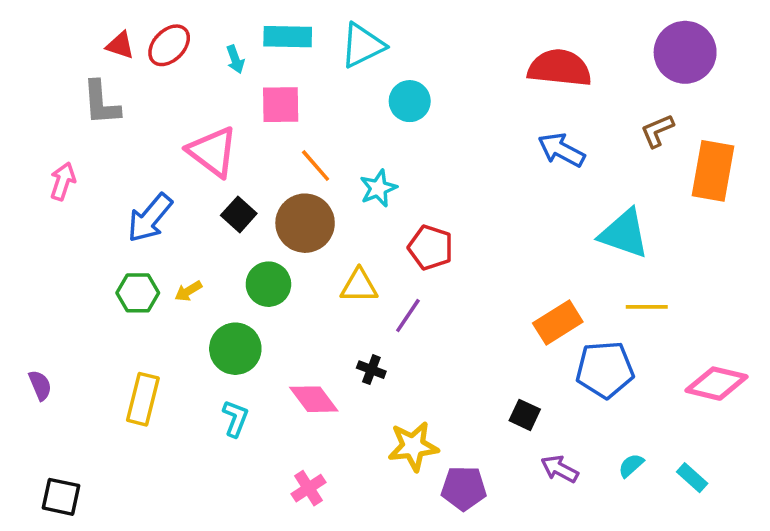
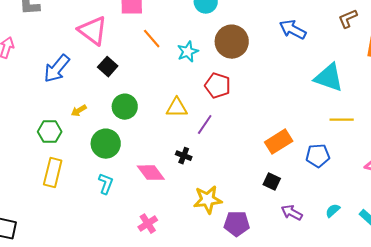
brown circle: (305, 223) -> (232, 42), moved
green hexagon: (138, 293) -> (50, 132), moved
orange rectangle: (558, 323) -> (279, 142), moved
blue pentagon: (605, 370) -> (318, 156), size x0.7

